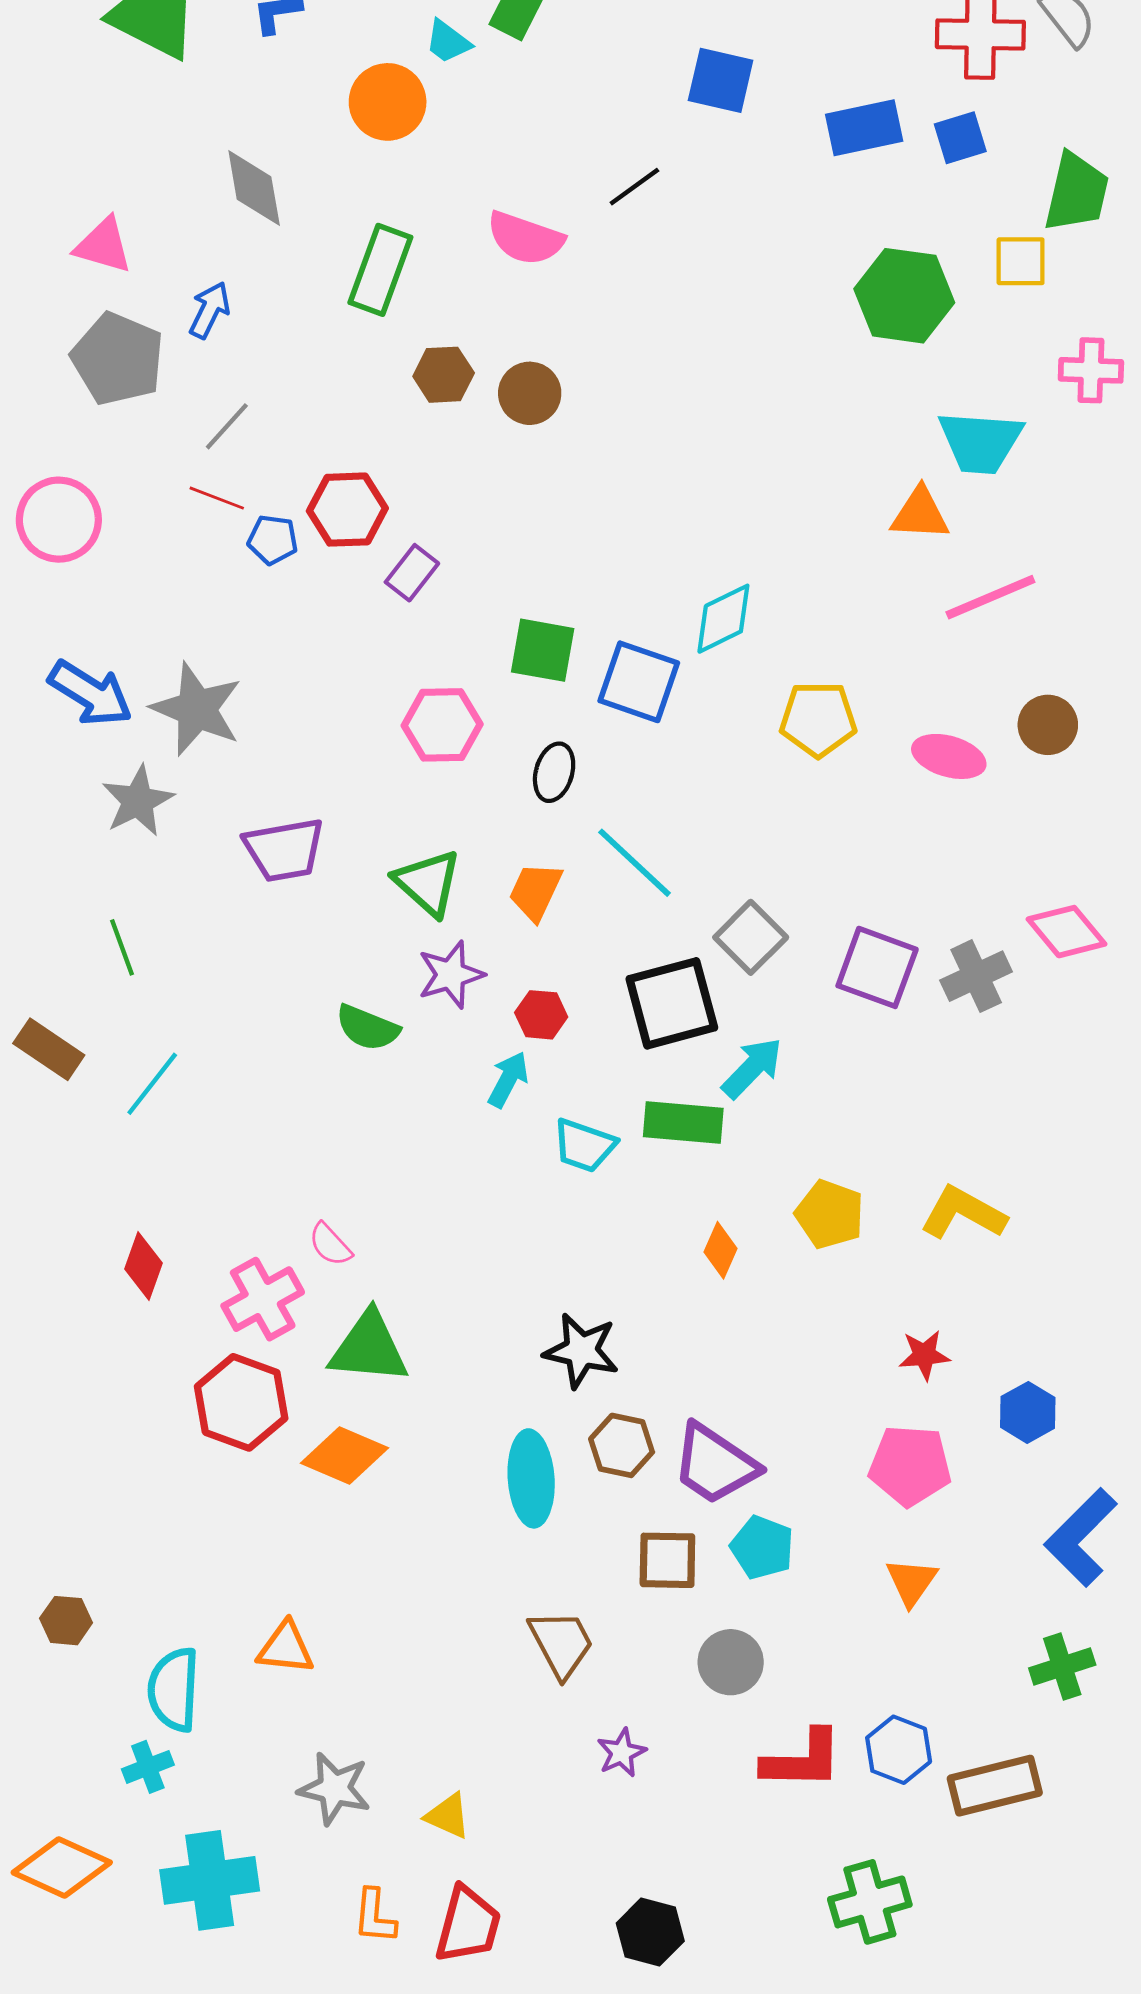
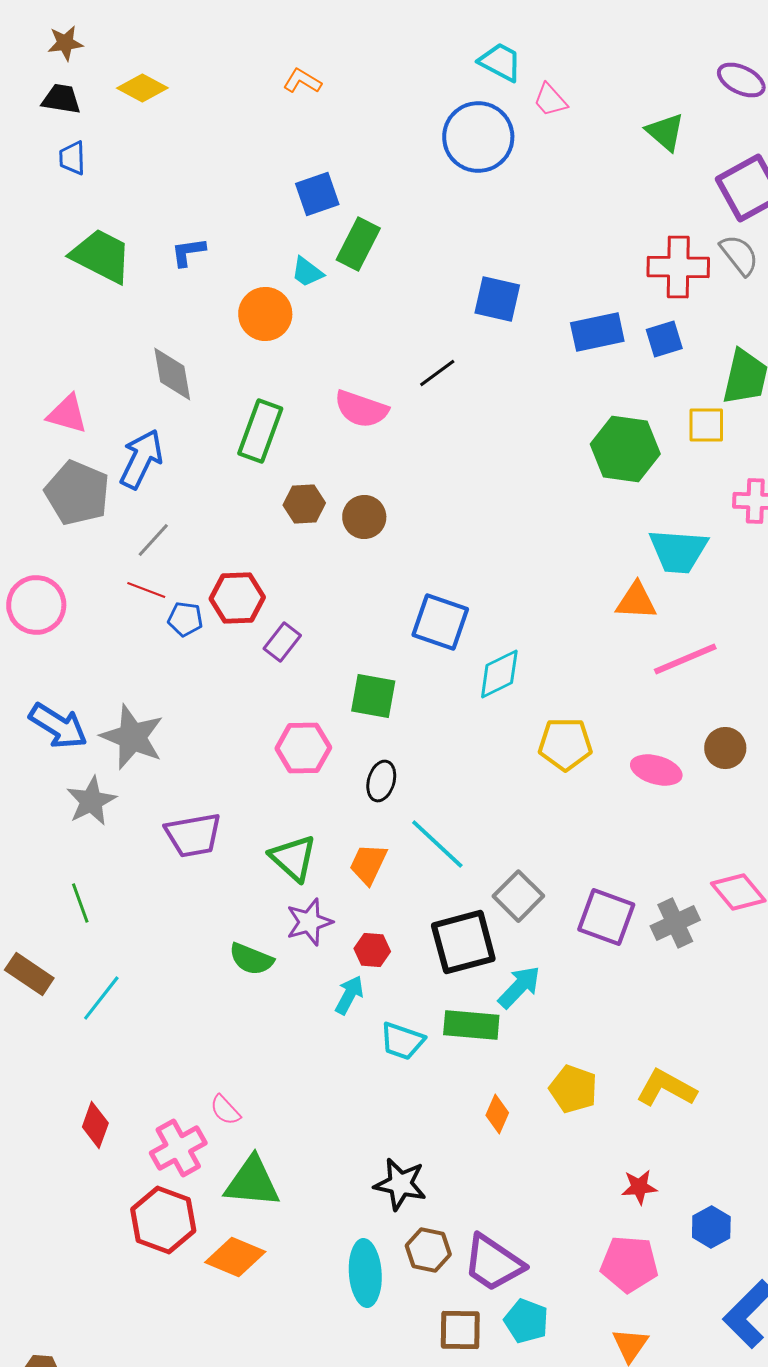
blue arrow: (210, 310) -> (141, 459), size x1.5
blue square: (639, 682) -> (440, 622), moved

